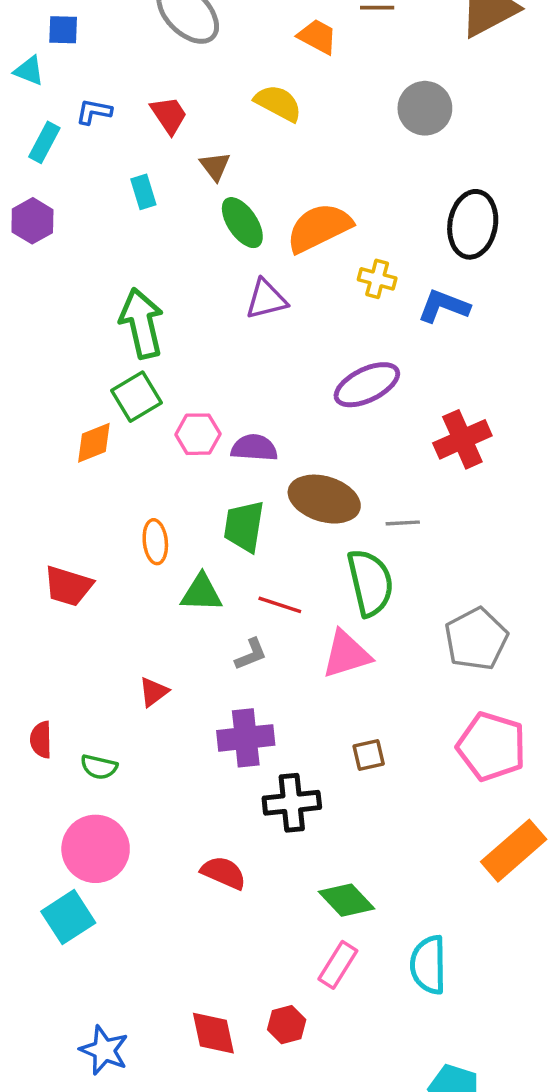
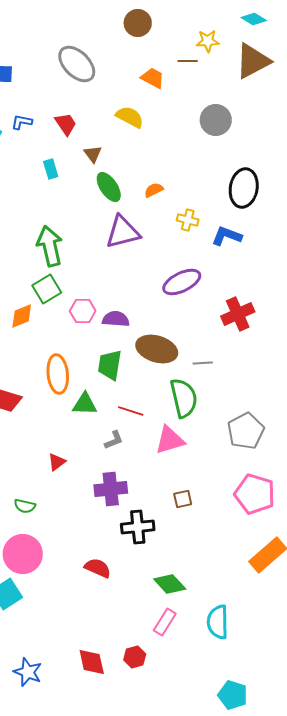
orange semicircle: (319, 228) -> (154, 190), size x0.5
purple triangle: (266, 299) -> (123, 232), size x1.4
orange ellipse: (155, 542) -> (58, 374), size x1.5

